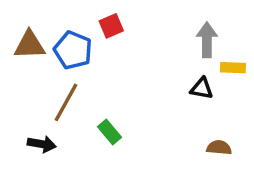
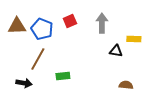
red square: (111, 26) -> (70, 21), moved
gray arrow: (207, 40) -> (102, 23), moved
green rectangle: (110, 132) -> (63, 76), turned -56

